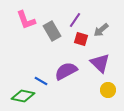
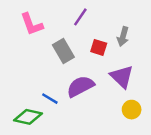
purple line: (75, 20) -> (80, 17), moved
gray arrow: (101, 30) -> (123, 36), turned -35
gray rectangle: (52, 31) -> (63, 51), moved

